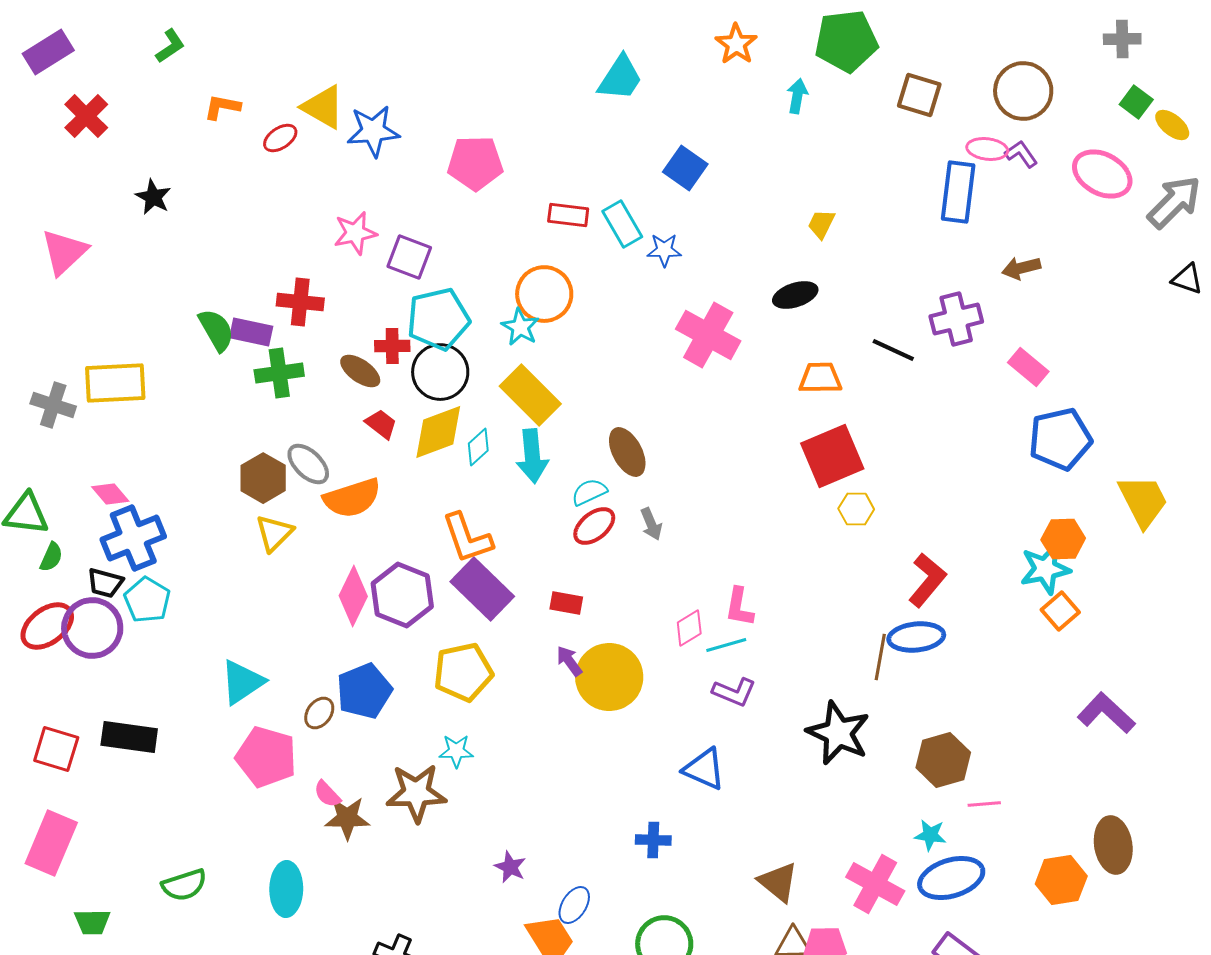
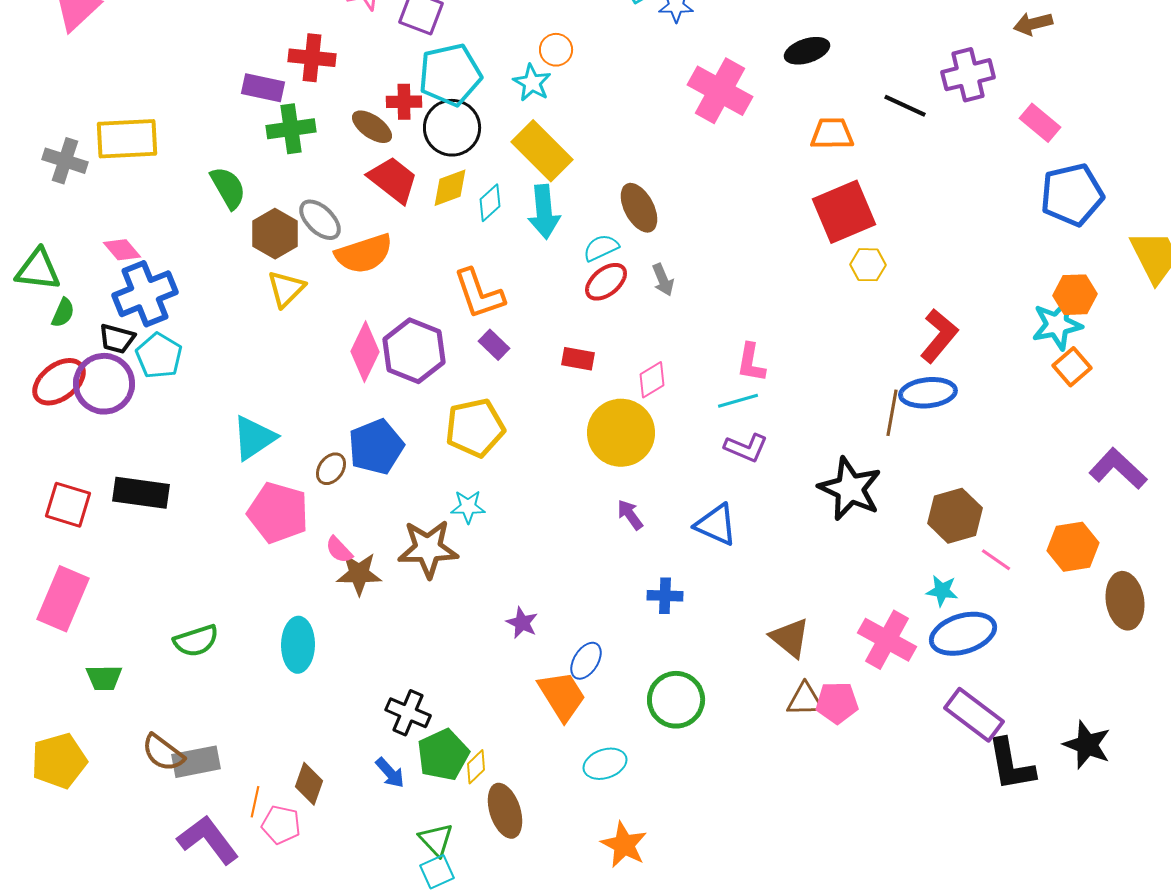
orange circle: (544, 294) -> (556, 50), size x0.6
green semicircle: (216, 330) -> (228, 188), moved
red trapezoid: (381, 424) -> (393, 180), size x1.6
yellow diamond: (438, 432) -> (450, 188), size x0.7
purple rectangle: (482, 589) -> (494, 345), size x0.5
pink diamond: (689, 628) -> (652, 380), moved
purple arrow: (569, 661) -> (630, 515), moved
pink line: (984, 804) -> (996, 560), turned 40
orange hexagon: (1061, 880) -> (1073, 547), moved

